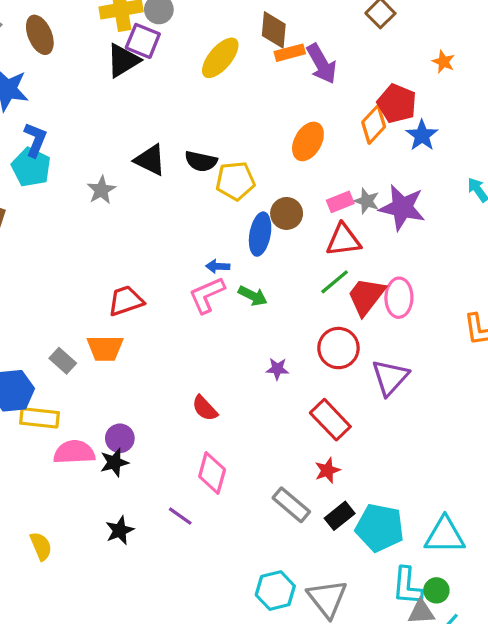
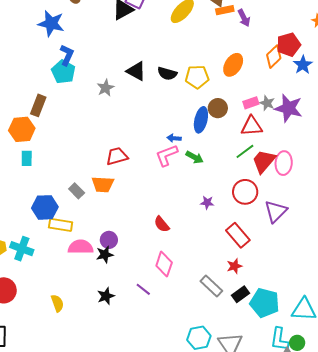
purple arrow: (322, 64) -> (244, 18), size x0.7
red pentagon: (397, 103) -> (289, 45), turned 30
yellow pentagon: (235, 181) -> (197, 77), moved

